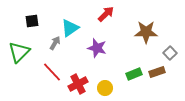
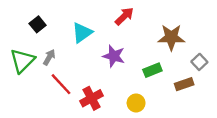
black square: (32, 21) -> (38, 24), turned -32
gray arrow: (55, 43) -> (49, 57), moved
green rectangle: (134, 74) -> (152, 70), moved
yellow circle: (105, 88) -> (136, 103), moved

